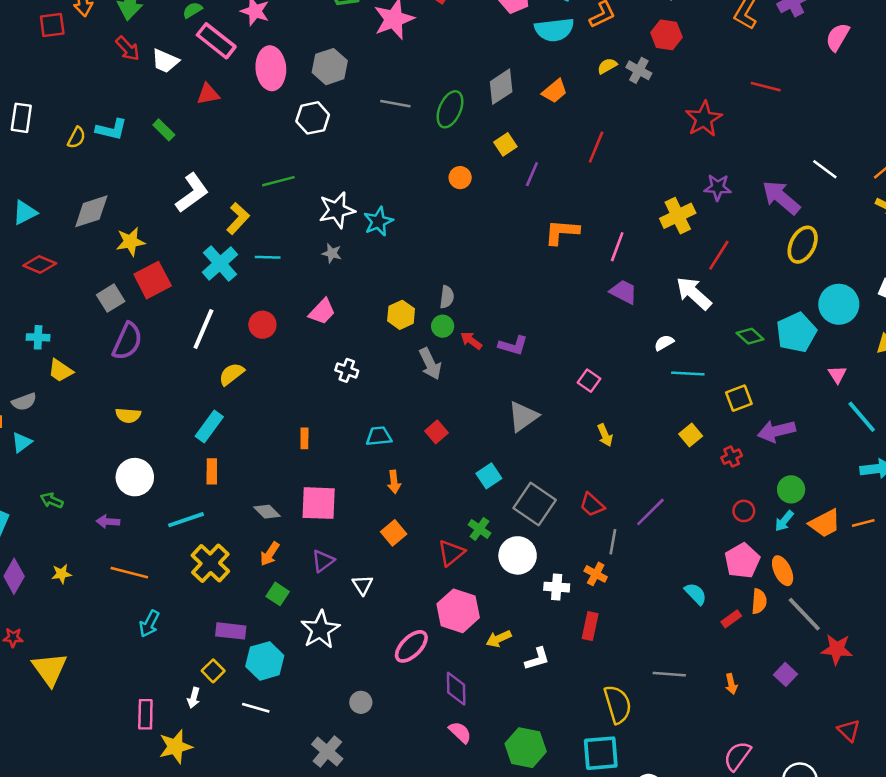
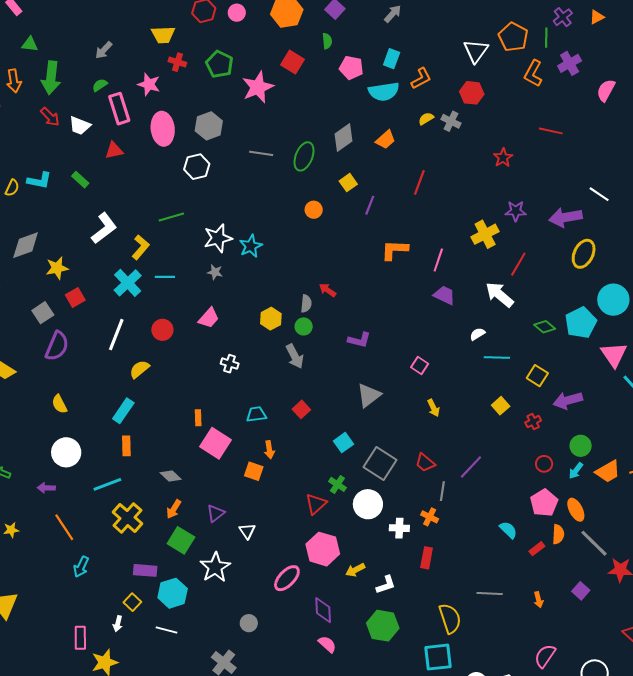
pink rectangle: (216, 41) -> (119, 109), turned 36
red star: (704, 119) -> (503, 158), size x0.7
purple arrow: (781, 197) -> (566, 217), turned -48
red square: (153, 280) -> (75, 298), size x0.7
red arrow: (471, 341) -> (328, 290), moved
pink triangle: (837, 374) -> (614, 355), size x1.8
yellow square: (739, 398) -> (537, 376), turned -35
yellow semicircle: (128, 415) -> (59, 404), turned 60
pink square: (319, 503) -> (215, 443), moved, turned 32
orange square: (394, 533) -> (254, 471), moved, turned -30
orange line: (129, 573) -> (64, 527), turned 44
green square: (278, 594) -> (181, 540), size x1.5
green hexagon: (526, 748) -> (383, 626), moved

